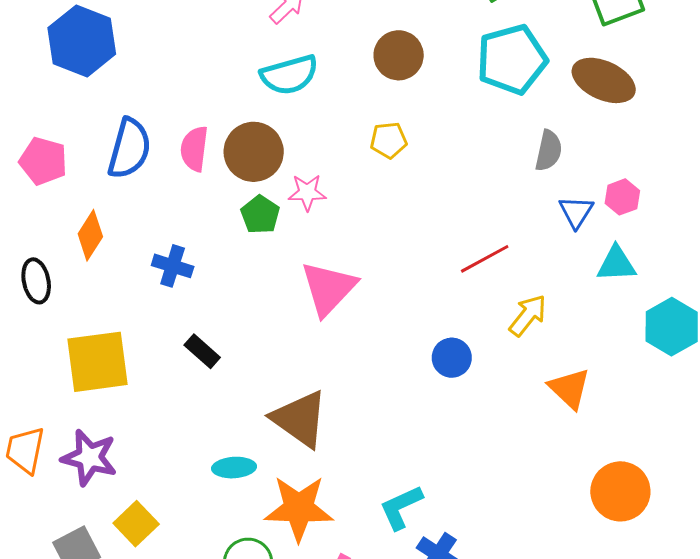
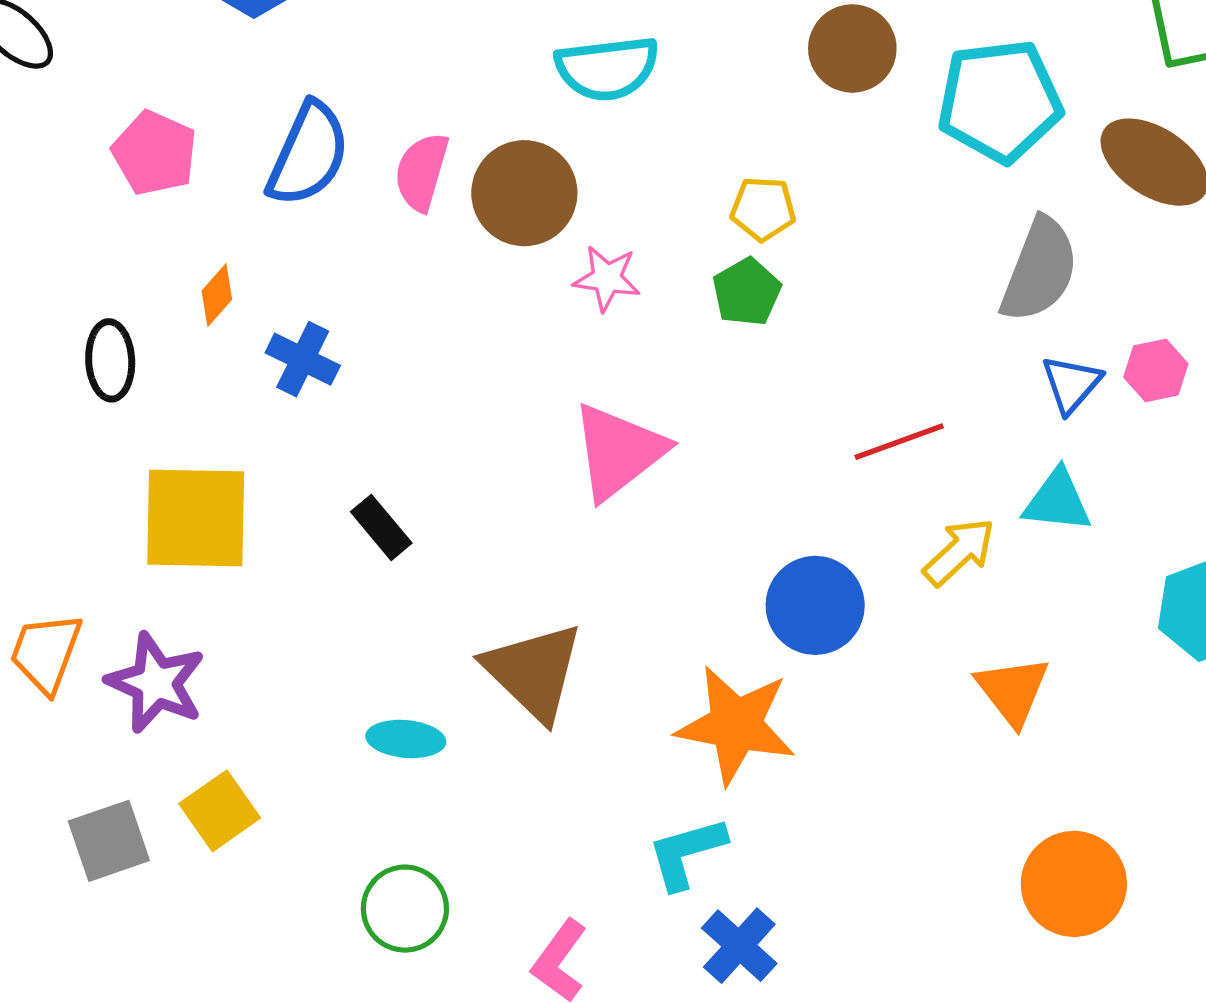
brown circle: (399, 55) -> (852, 48), moved
gray semicircle: (549, 151) -> (1039, 270), size x1.5
green pentagon: (260, 215) -> (747, 292), moved
orange diamond: (90, 235) -> (217, 295), size x0.7
cyan triangle: (616, 264) -> (1057, 501), moved
blue cross: (173, 266) -> (303, 359), moved
blue circle: (452, 358) -> (815, 605), size x1.4
orange star: (299, 508) -> (736, 725), moved

